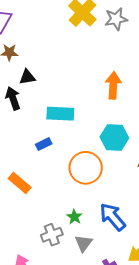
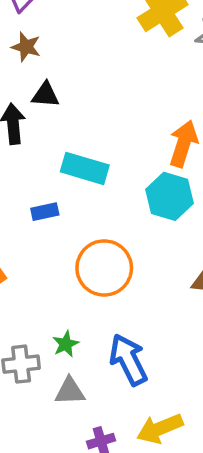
cyan hexagon: (114, 137) -> (169, 196), moved
gray triangle: (84, 243) -> (70, 391), turned 36

